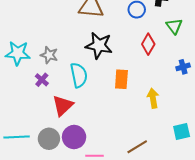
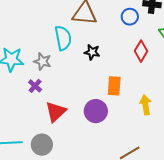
black star: (99, 46) -> (92, 52), size x0.6
cyan semicircle: (79, 75) -> (63, 38), moved
purple circle: (74, 137) -> (96, 111), moved

